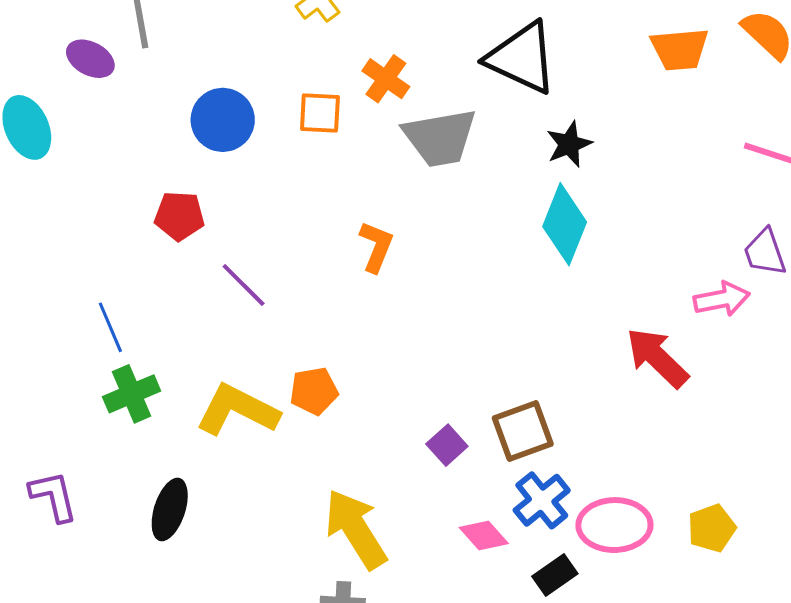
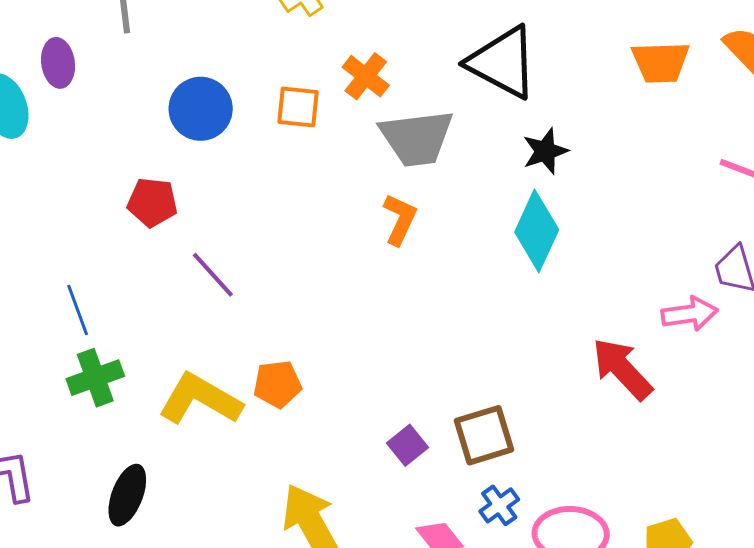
purple ellipse: (90, 59) -> (58, 63), moved, turned 51
orange L-shape: (376, 247) -> (400, 219), moved
blue cross: (542, 500) -> (499, 505), size x0.7

